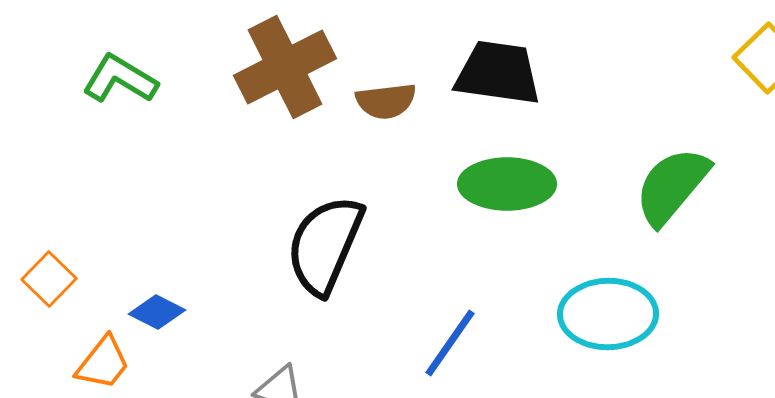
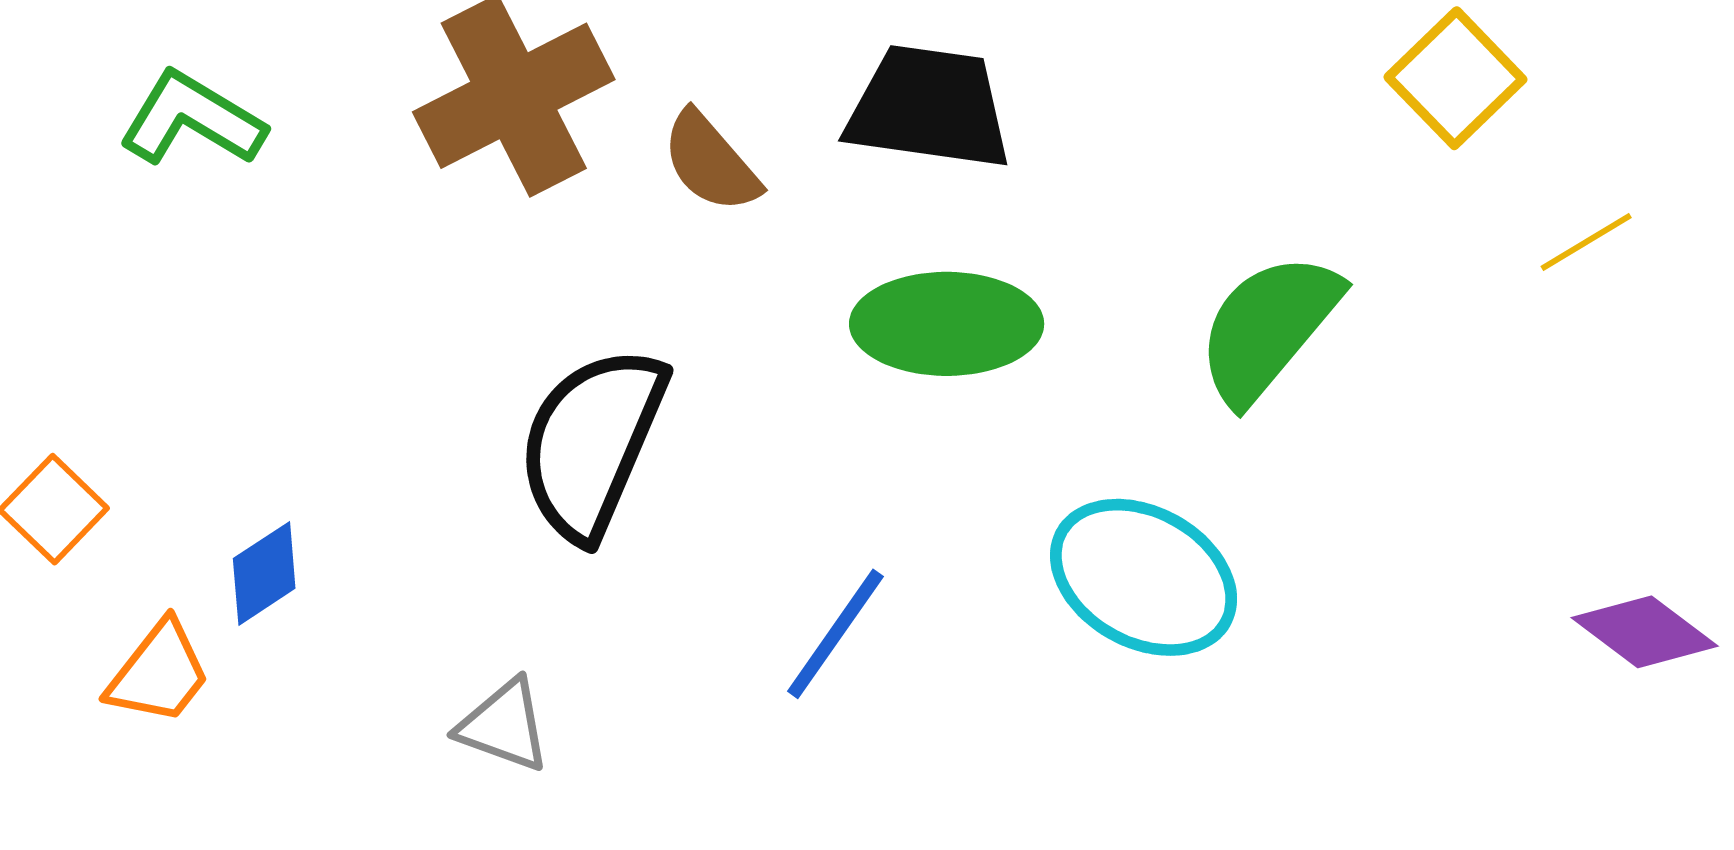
brown semicircle: (386, 101) -> (711, 162), turned 56
blue diamond: (157, 312) -> (264, 573), turned -60
cyan ellipse: (608, 314) -> (1144, 577), turned 30

